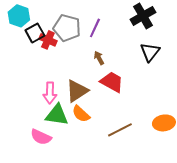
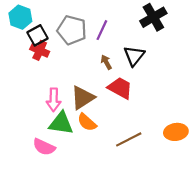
red cross: (48, 40) -> (40, 50), moved
black triangle: (150, 52) -> (134, 56), moved

